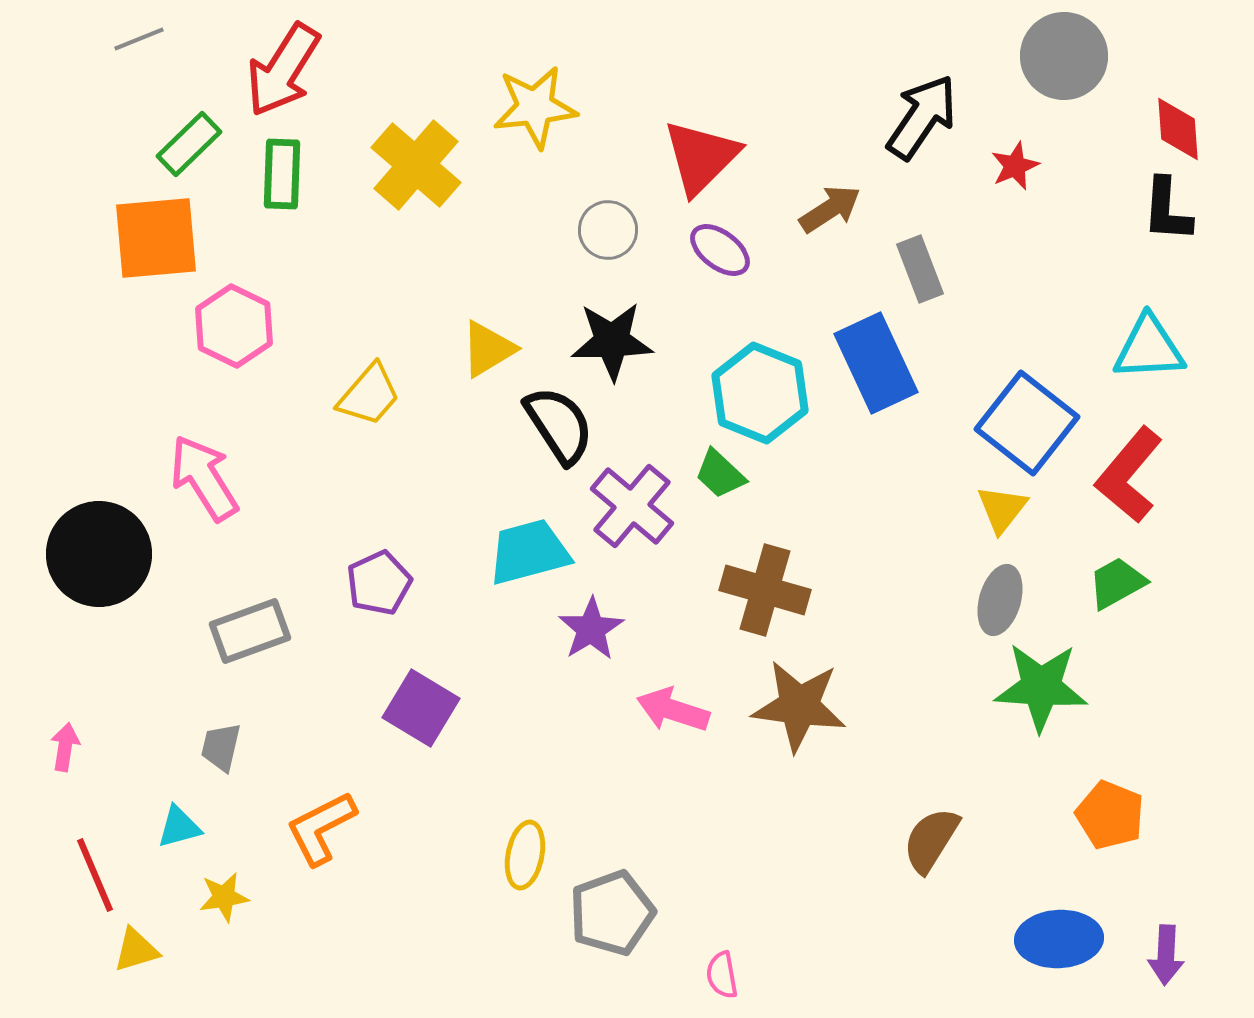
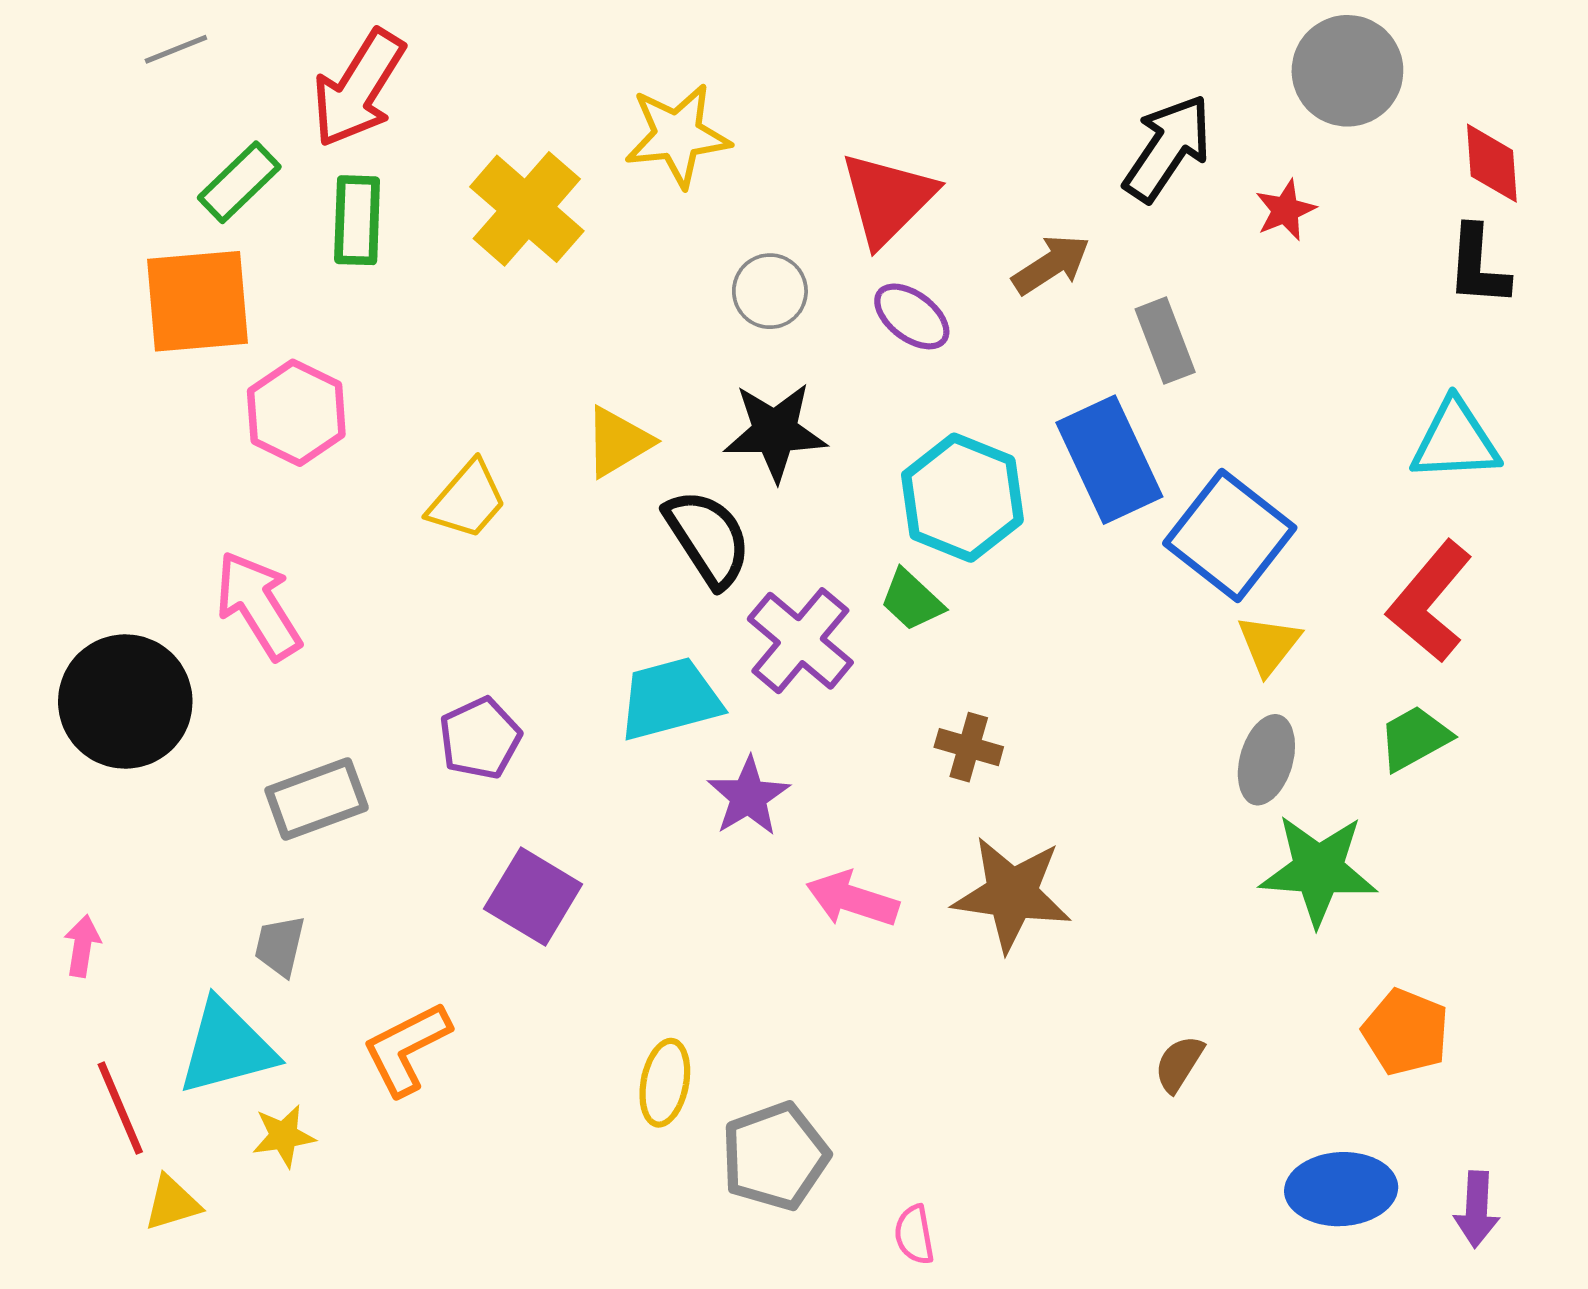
blue square: (1027, 423) -> (1230, 536), moved
brown cross: (765, 590) -> (969, 747), size x0.6
cyan triangle: (179, 827) -> (227, 1047), size x1.8
brown semicircle: (931, 840) -> (1179, 1064), size x0.7

